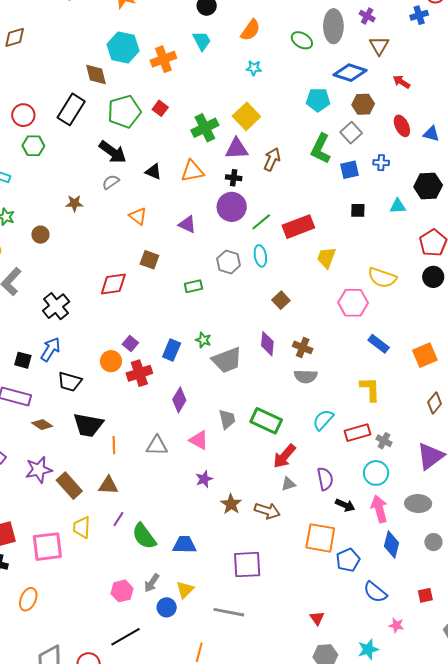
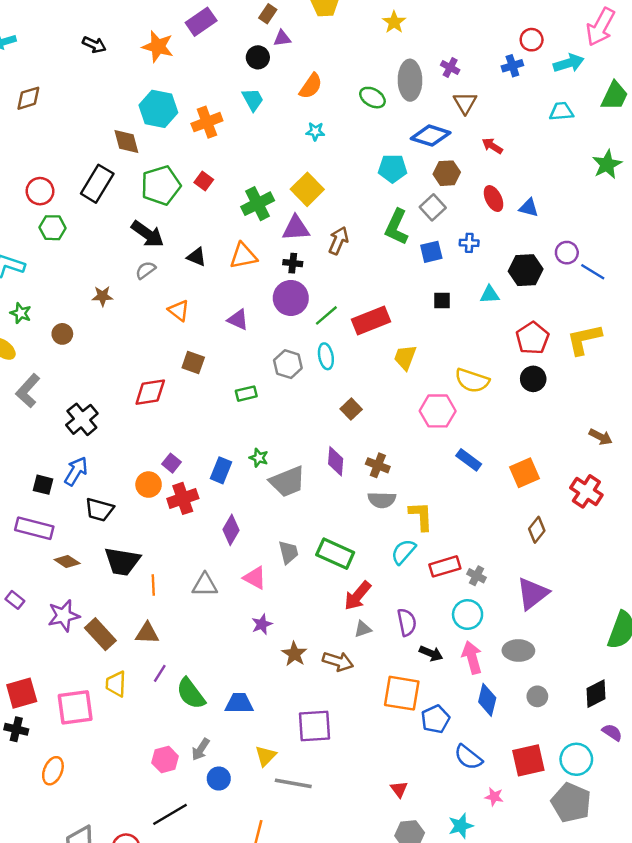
yellow L-shape: (370, 389) -> (421, 516), moved
yellow triangle: (185, 590) -> (266, 756), moved
red square: (425, 595) -> (528, 760), size x1.8

